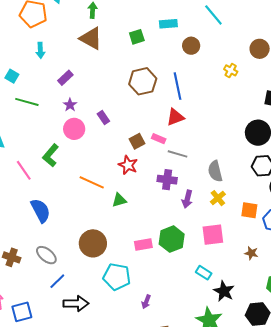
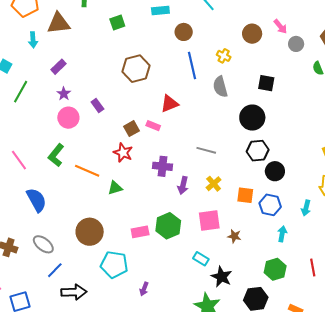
green square: (137, 37) -> (117, 23), moved
brown triangle: (91, 38) -> (59, 23), moved, turned -35
blue line: (177, 86) -> (192, 65), moved
green line: (27, 102) -> (21, 92), turned -75
gray line: (177, 154) -> (206, 150), moved
green L-shape: (51, 155) -> (56, 155), moved
gray semicircle: (215, 171) -> (220, 87), moved
brown star: (251, 253) -> (234, 236), moved

